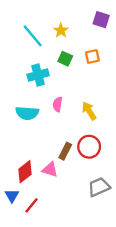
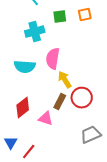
green square: (65, 59) -> (60, 17), turned -32
pink semicircle: (58, 104) -> (53, 59), size x1.5
yellow arrow: (89, 111) -> (65, 80), moved
red diamond: (25, 172) -> (23, 108), moved

